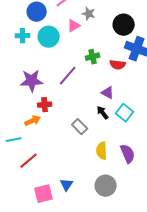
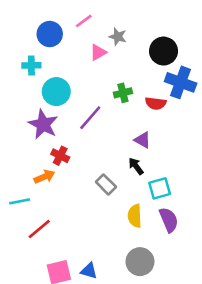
cyan circle: (49, 37) -> (56, 92), moved
purple star: (32, 81) -> (43, 124), turned 30
red cross: (45, 105) -> (60, 156), turned 32
cyan square: (125, 113) -> (160, 188), moved, turned 36
blue triangle: (67, 185) -> (89, 271), moved, turned -48

